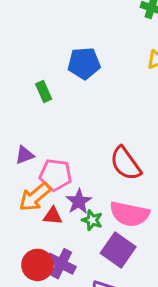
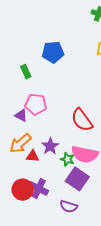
purple triangle: (25, 155) -> (21, 115), moved, turned 48
pink pentagon: (56, 175) -> (36, 104), moved
green star: (92, 220) -> (67, 159), moved

